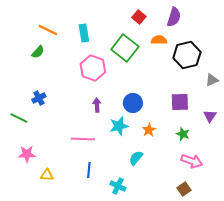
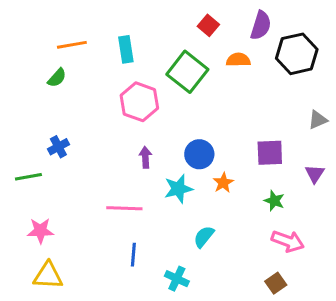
orange line: (48, 30) -> (72, 45), turned -36
black hexagon: (187, 55) -> (297, 54), moved
green line: (19, 118) -> (28, 177), turned -36
orange star: (149, 130) -> (223, 183), moved
yellow triangle: (47, 175) -> (48, 276), moved, size x1.5

